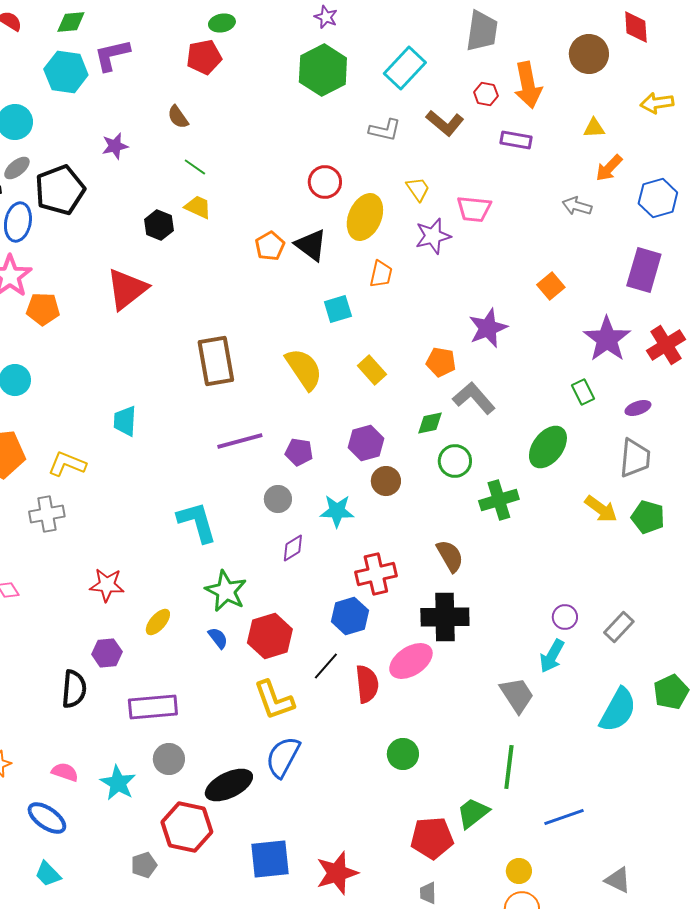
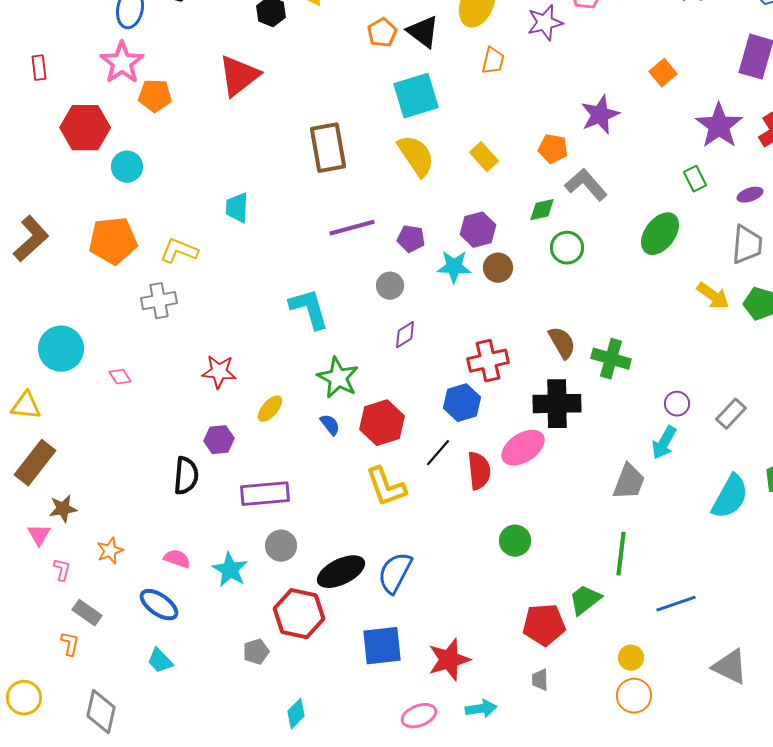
cyan square: (338, 309) -> (416, 96), moved, size x1.6
green cross: (499, 500) -> (611, 359), moved, turned 33
cyan star: (337, 511) -> (454, 267), moved
gray trapezoid: (517, 695) -> (629, 482), turned 54
blue semicircle: (283, 757) -> (395, 573), moved
gray triangle: (618, 880) -> (730, 667), size x1.4

